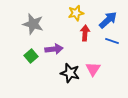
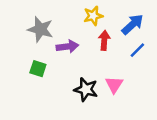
blue line: (112, 41) -> (137, 50), turned -64
purple arrow: (54, 49) -> (67, 46), moved
green square: (31, 56) -> (38, 69), turned -32

